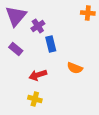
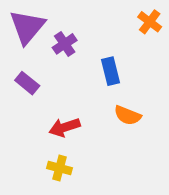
orange cross: (88, 13) -> (150, 22), turned 32
blue rectangle: (51, 44) -> (111, 71), moved

